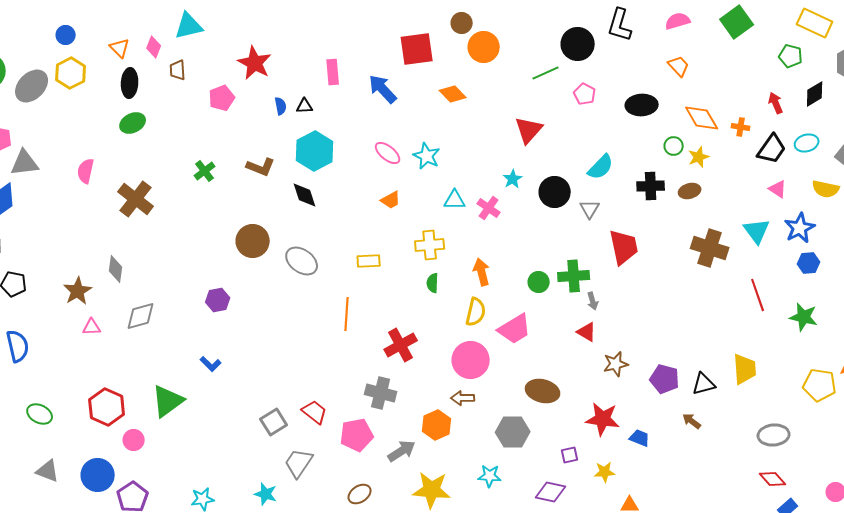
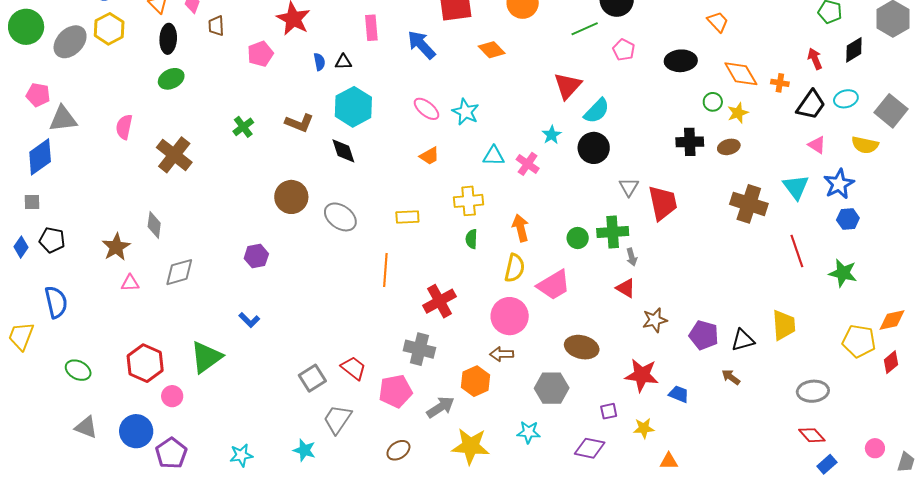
cyan semicircle: (601, 167) -> (597, 111), moved
gray triangle: (590, 209) -> (629, 187), moved

